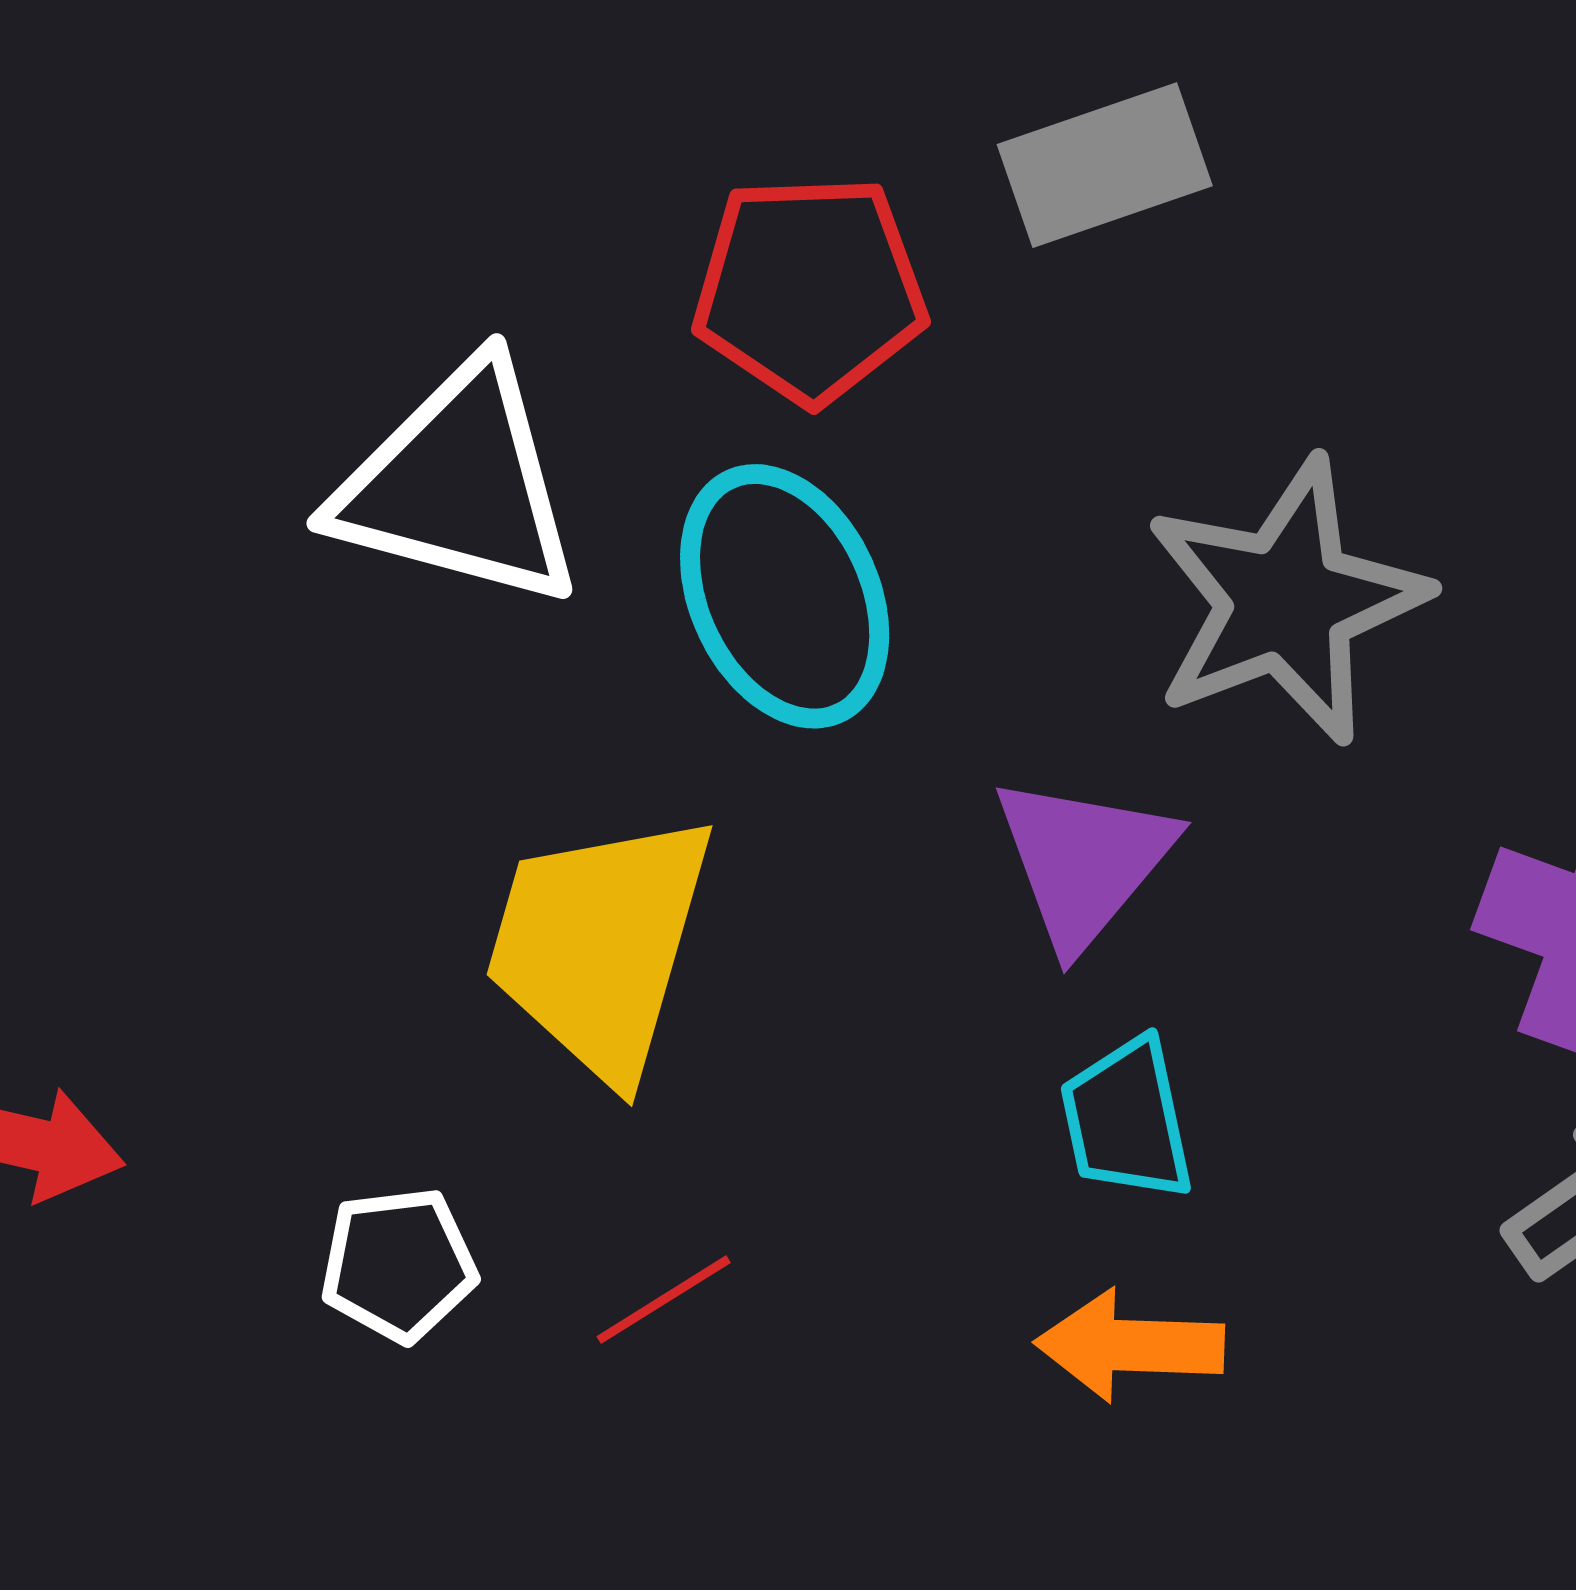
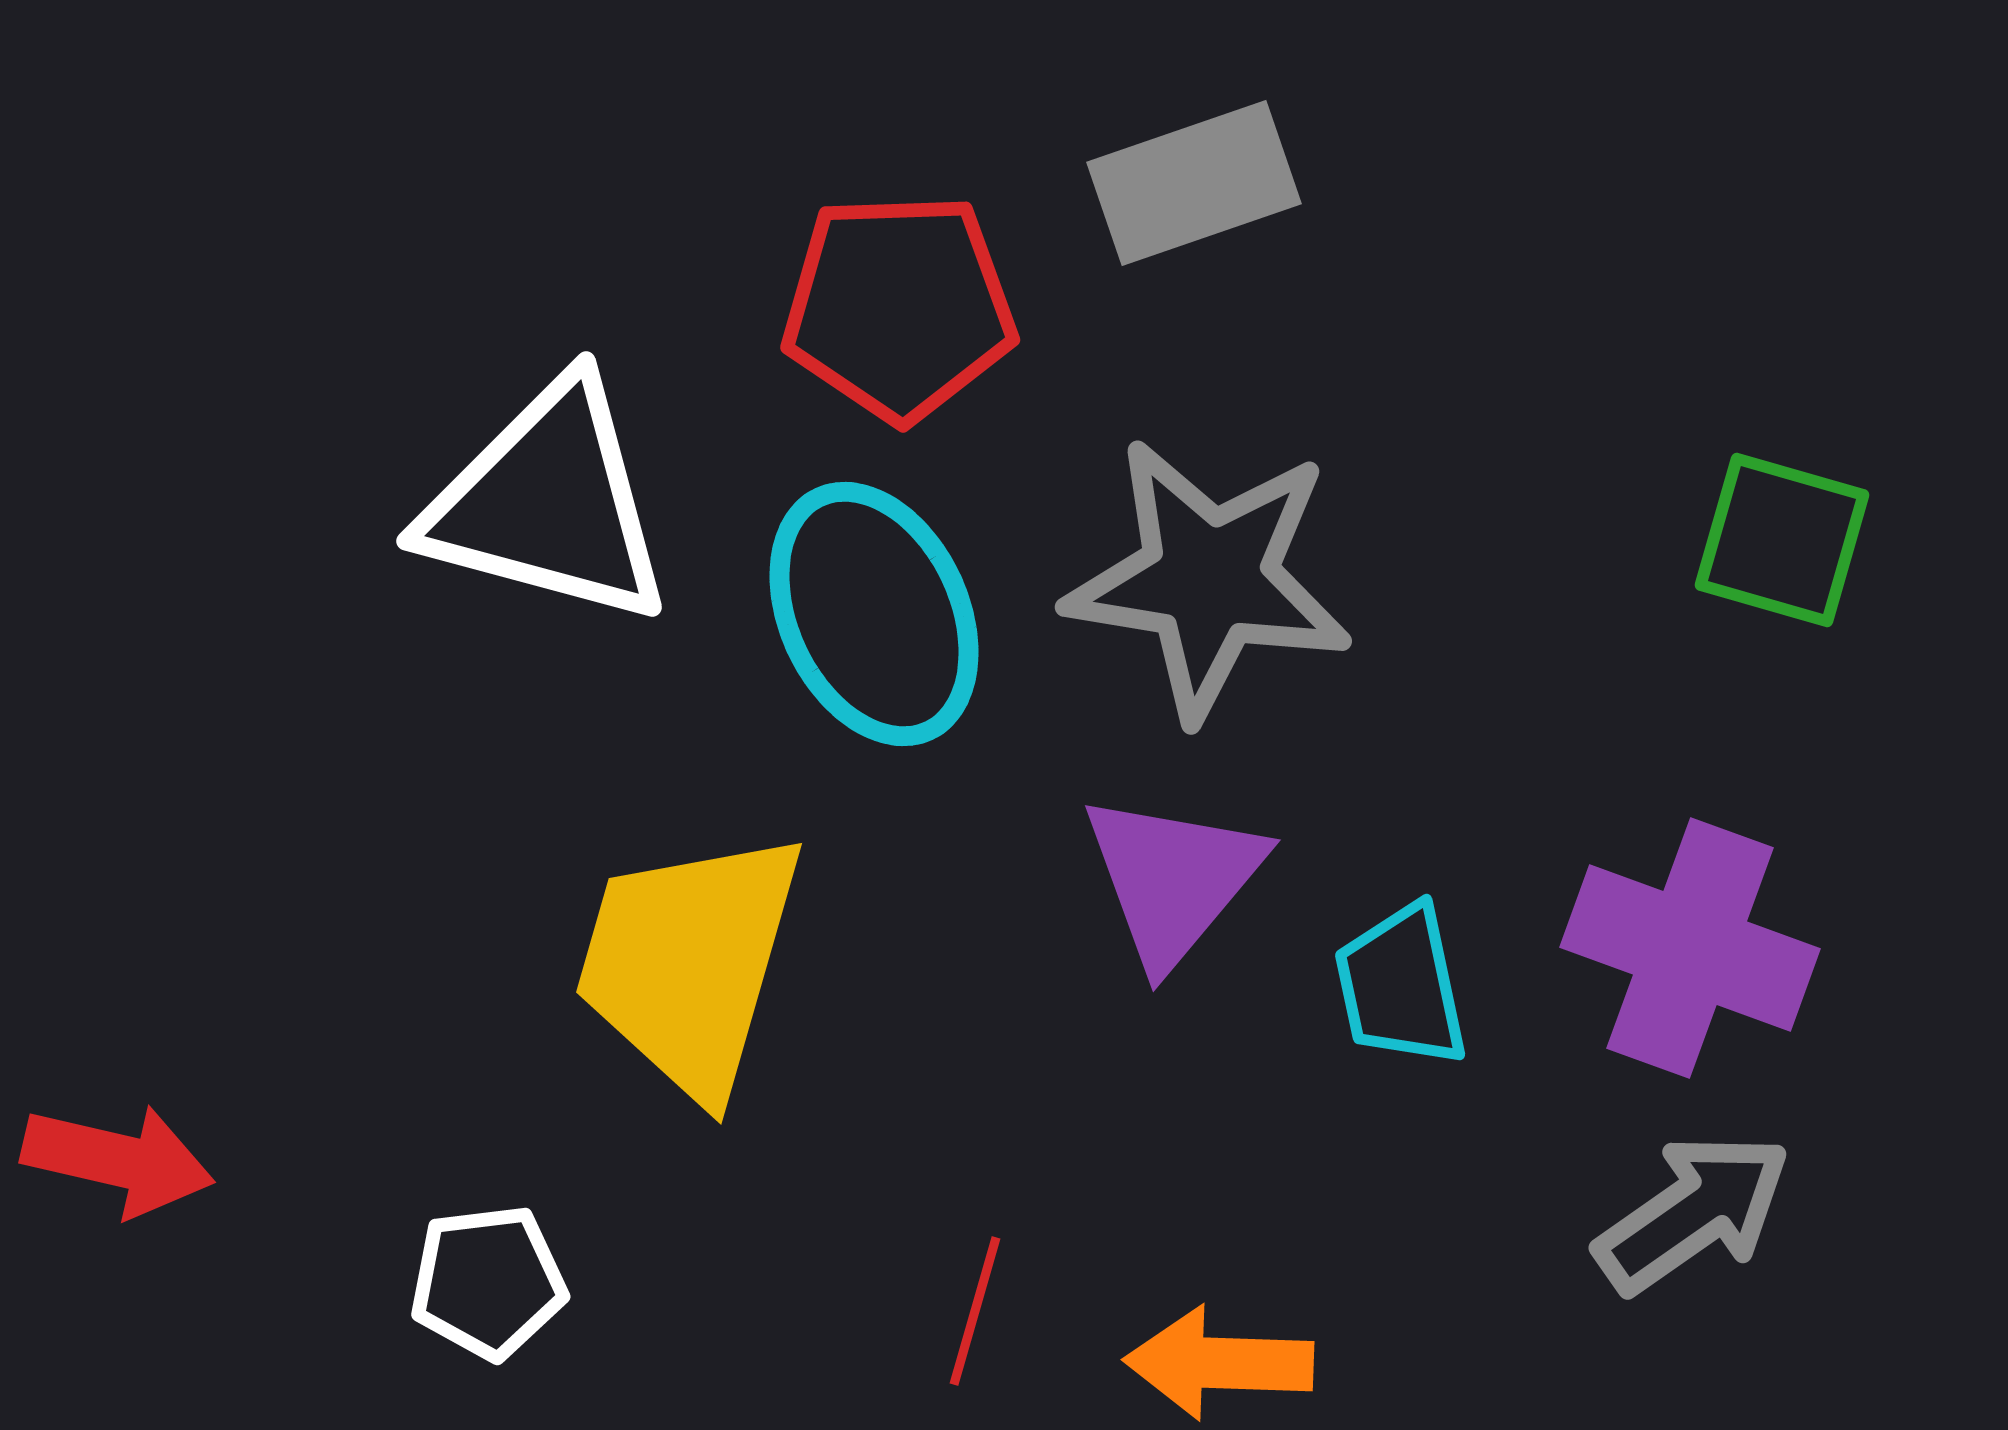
gray star: (1286, 601) -> (1209, 579), moved, turned 30
cyan trapezoid: (1127, 1119) -> (1401, 986), moved
red line: (664, 1300) -> (975, 1311), moved, turned -42

